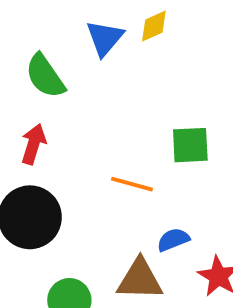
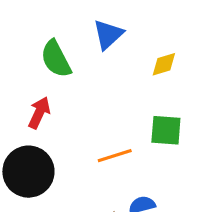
yellow diamond: (154, 26) -> (164, 64), moved
orange line: (132, 184) -> (115, 156), turned -40

